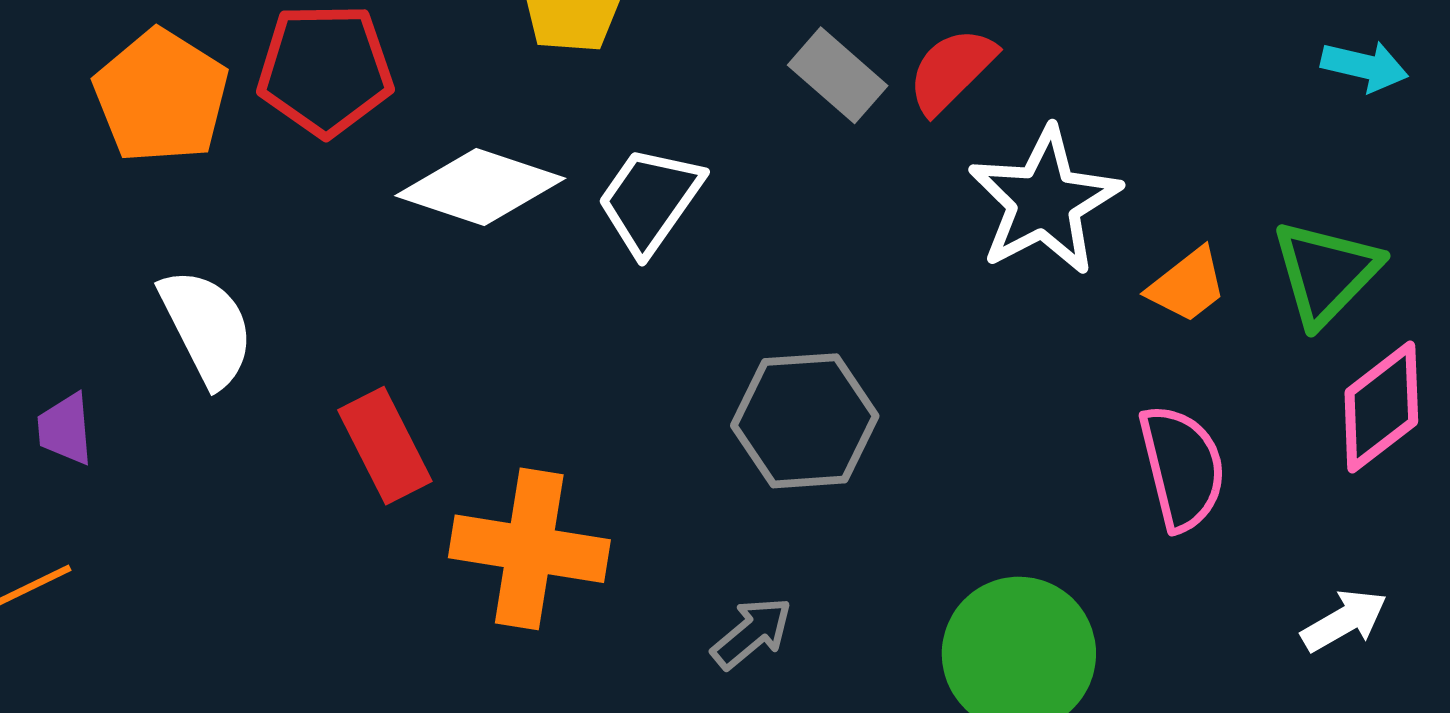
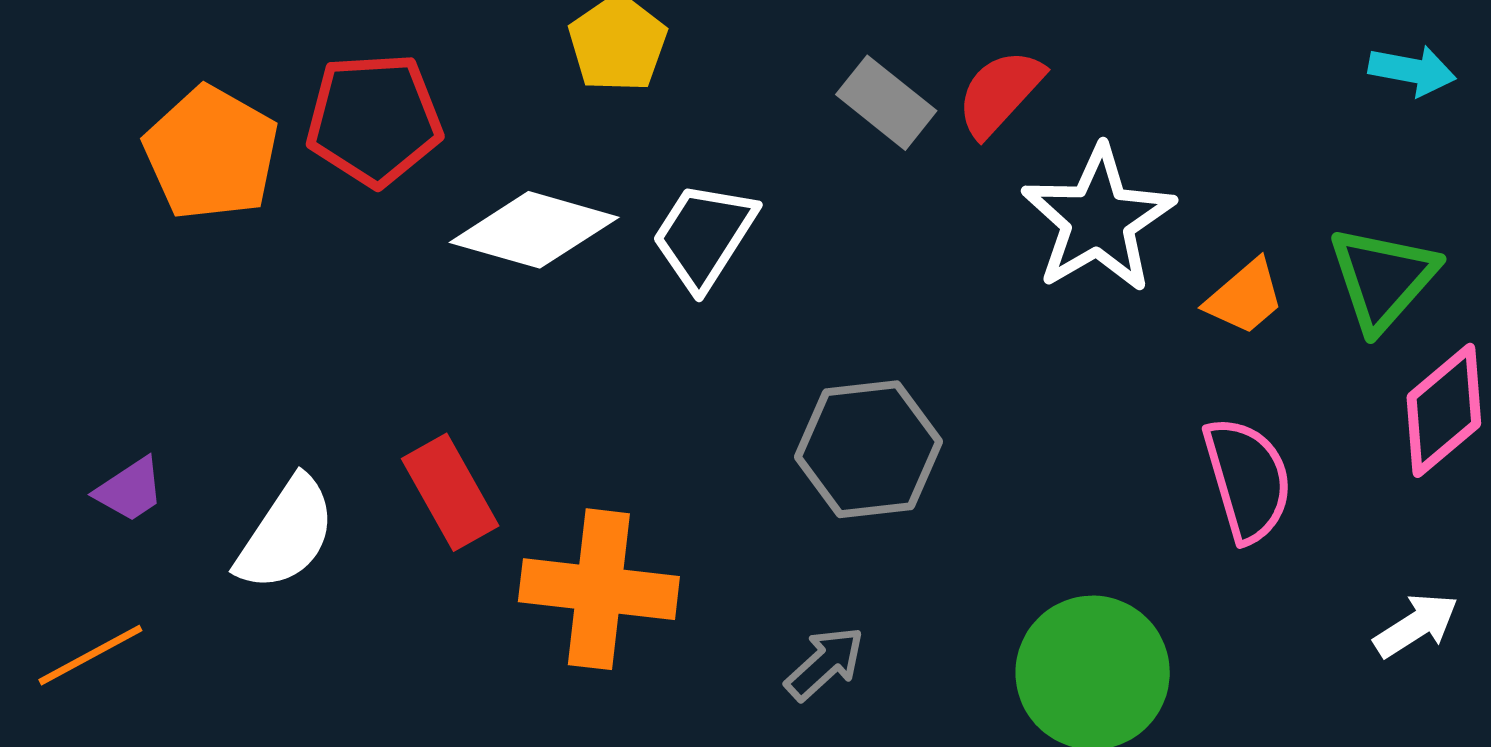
white semicircle: (207, 327) -> (286, 534), moved, turned 63
purple trapezoid: (65, 429) -> (130, 490), turned -116

